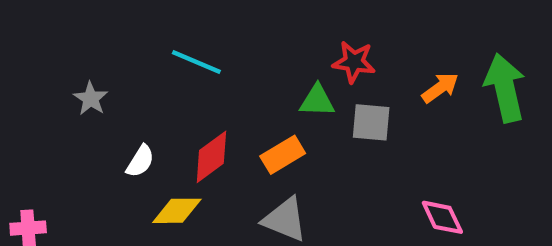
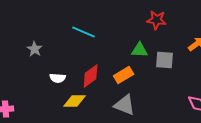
red star: (354, 62) -> (157, 20), moved
white semicircle: (140, 161) -> (58, 78), turned 63

